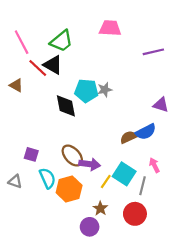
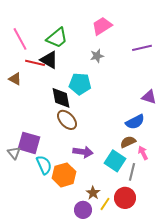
pink trapezoid: (110, 28) -> (102, 26), turned -35
red line: (38, 68) -> (35, 63), turned -30
gray star: (105, 90) -> (97, 56), moved
brown semicircle: (128, 137) -> (128, 142), moved
purple square: (31, 154) -> (29, 143), size x1.6
brown ellipse: (72, 156) -> (67, 120), moved
gray triangle: (15, 181) -> (14, 153), moved, turned 32
yellow line: (106, 181) -> (105, 204), moved

